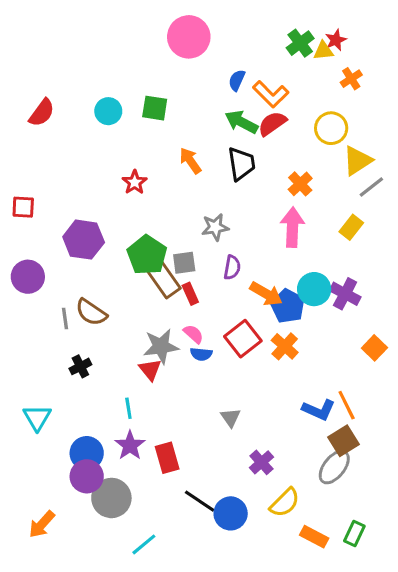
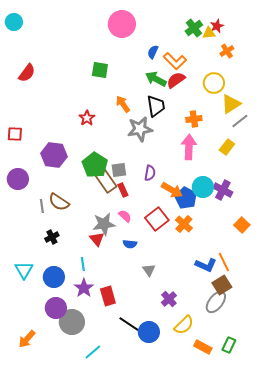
cyan circle: (108, 111) -> (14, 22), moved
orange cross: (300, 184) -> (194, 119), turned 35
gray star: (215, 227) -> (140, 129), moved, size x1.4
blue semicircle: (201, 354) -> (130, 244), moved
blue circle: (87, 453) -> (54, 277), moved

